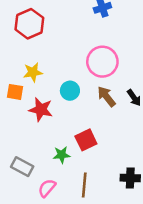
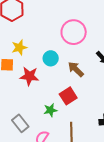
brown arrow: (106, 96) -> (76, 69), moved
gray rectangle: (22, 167) -> (20, 123), turned 30

